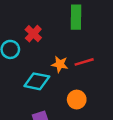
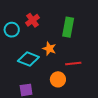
green rectangle: (76, 17) -> (68, 27), moved
red line: (84, 62) -> (73, 64), moved

